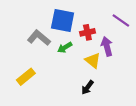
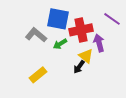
red cross: (87, 32) -> (81, 30), size x1.6
yellow rectangle: (26, 77) -> (38, 75), moved
black arrow: (87, 87) -> (79, 67), moved

